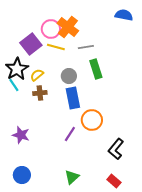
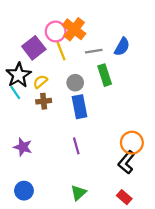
blue semicircle: (124, 15) -> (122, 47), moved, turned 108
yellow line: (56, 47) -> (61, 51), turned 54
orange circle: (92, 120) -> (132, 143), moved
purple line: (70, 134) -> (76, 146), turned -49

